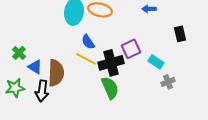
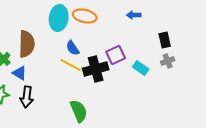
brown semicircle: (56, 73) -> (27, 44), moved
gray cross: (168, 82) -> (168, 61), moved
green semicircle: (110, 88) -> (79, 111), moved

